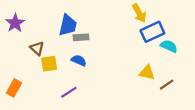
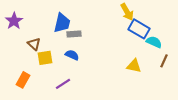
blue rectangle: (152, 32) -> (139, 29), turned 55
brown line: (167, 85) -> (164, 61), moved, turned -32
orange rectangle: (14, 88) -> (23, 80), moved

